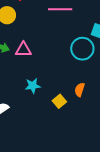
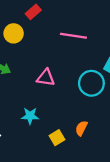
pink triangle: (23, 50) -> (46, 78), moved

